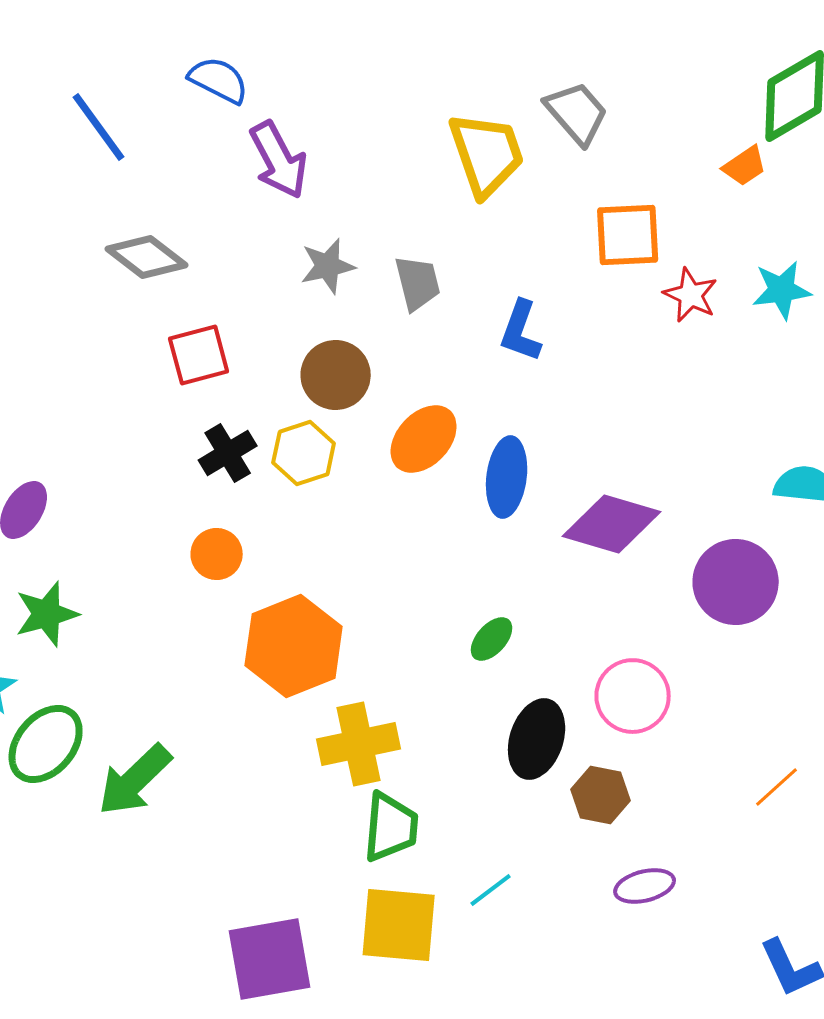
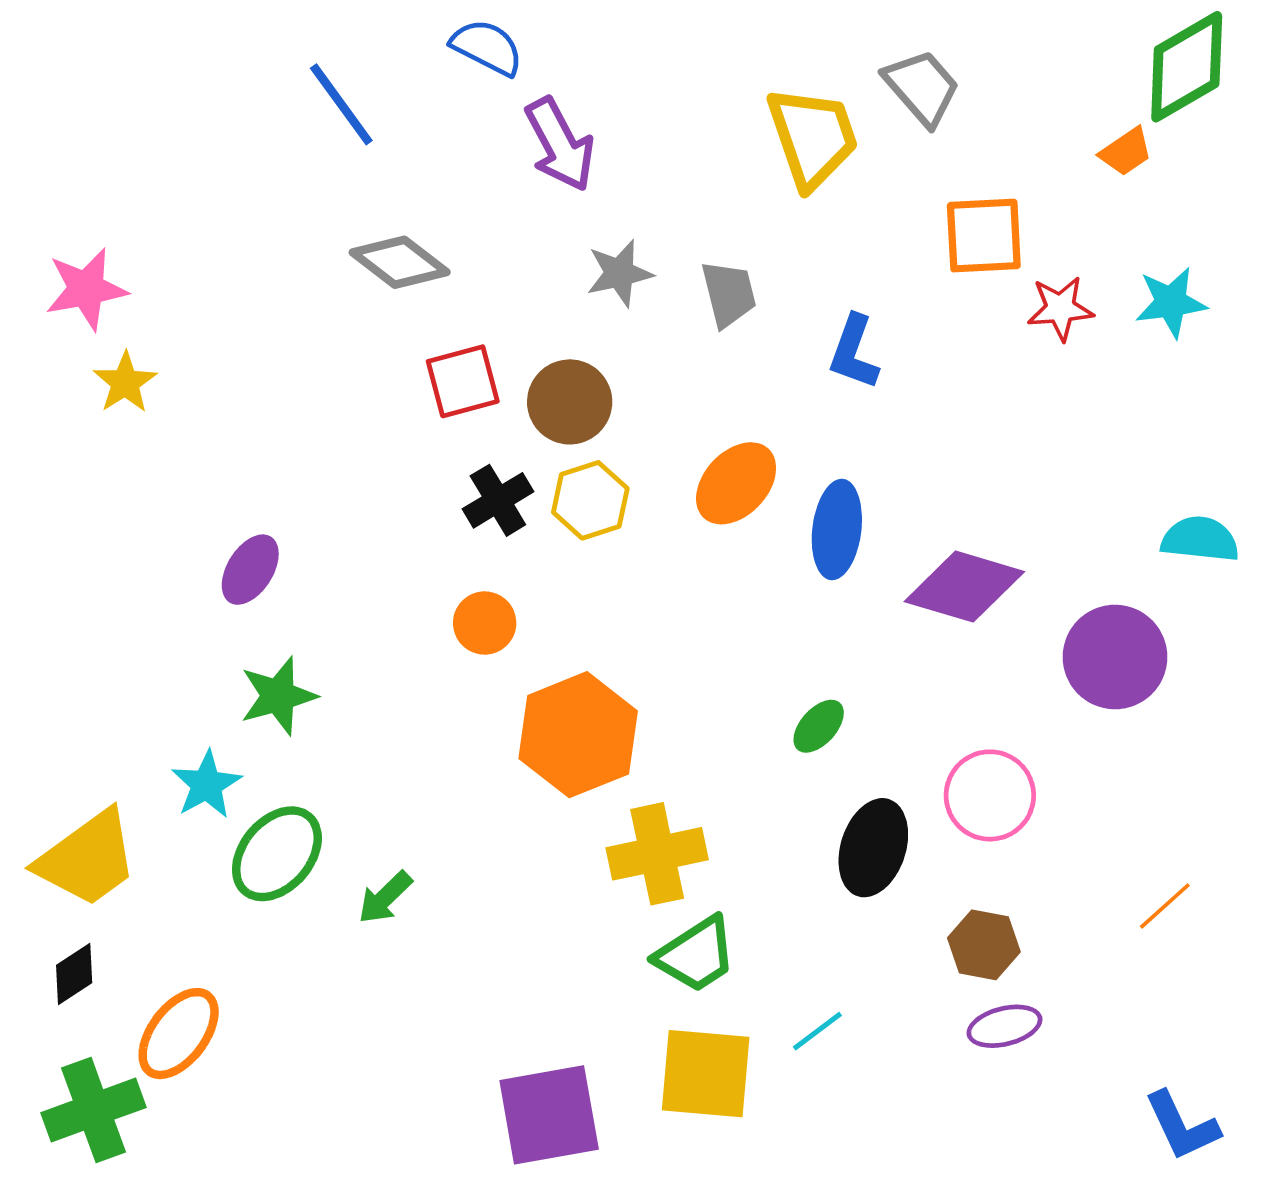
red star: (691, 295) -> (1060, 308), turned -30
brown circle: (336, 375) -> (570, 402), moved
green arrow: (135, 780) -> (385, 898), size x0.6
brown hexagon: (601, 795) -> (984, 945), moved
green trapezoid: (391, 827) -> (696, 955), turned 52

